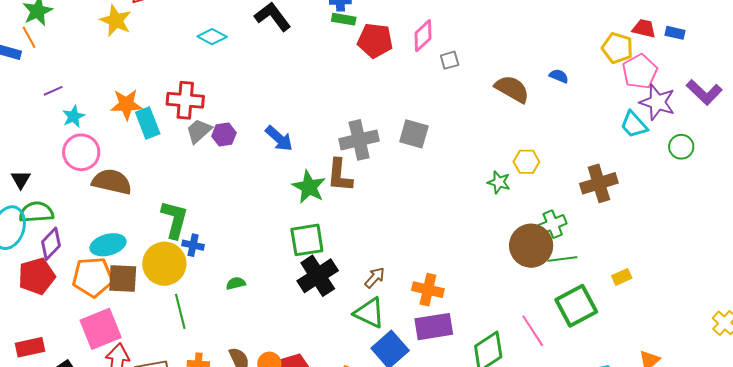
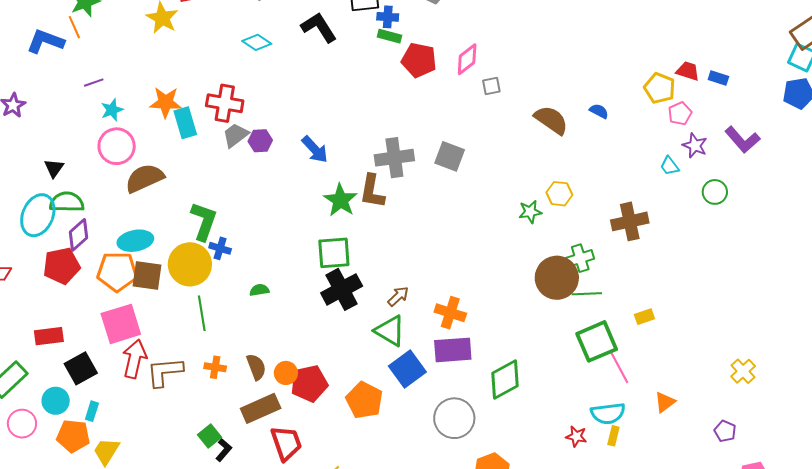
pink pentagon: (640, 72) -> (680, 114), size x0.7
purple star: (657, 102) -> (695, 146), size x0.7
cyan trapezoid: (634, 125) -> (669, 166), size x0.7
brown semicircle: (112, 182) -> (145, 178), turned -42
green star: (499, 182) -> (530, 212), turned -30
pink line: (533, 331) -> (619, 367), moved

